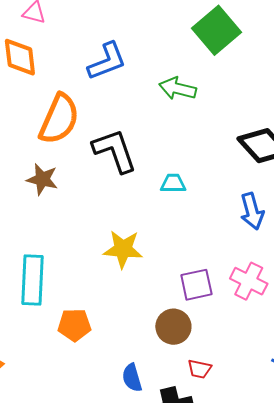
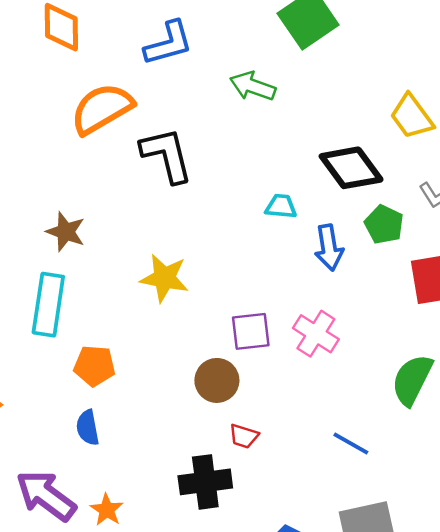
orange semicircle: (59, 119) -> (102, 109), turned -150
brown star: (42, 179) -> (66, 232), moved
cyan trapezoid: (173, 183) -> (281, 206), moved
blue semicircle: (132, 378) -> (88, 428), moved

